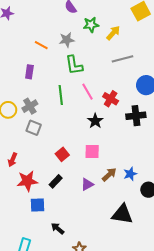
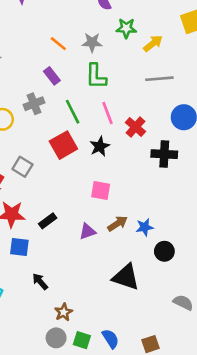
purple rectangle: (29, 72) -> (52, 76), moved, turned -56
green line: (61, 95) -> (73, 112), turned -30
gray cross: (30, 106) -> (34, 104), moved
black star: (95, 121) -> (100, 146), moved
gray square: (34, 128) -> (22, 167), moved
red square: (62, 154) -> (63, 145), moved, size x1.5

